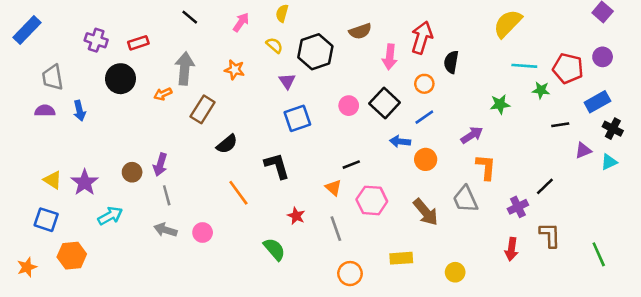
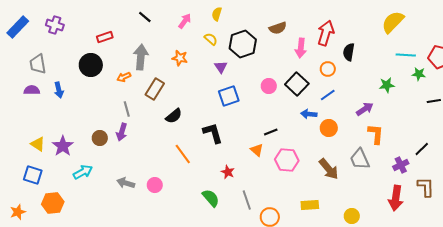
purple cross: (96, 40) -> (55, 25), moved
gray line: (167, 195) -> (127, 109), moved
gray line: (336, 229) -> (247, 200), moved
red arrow: (512, 249) -> (396, 198), size x1.4

